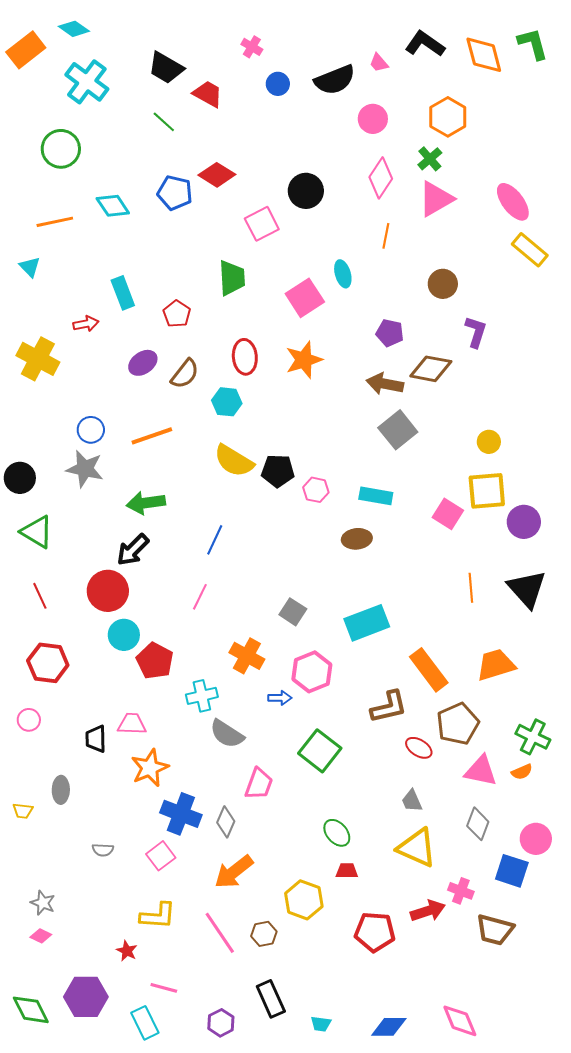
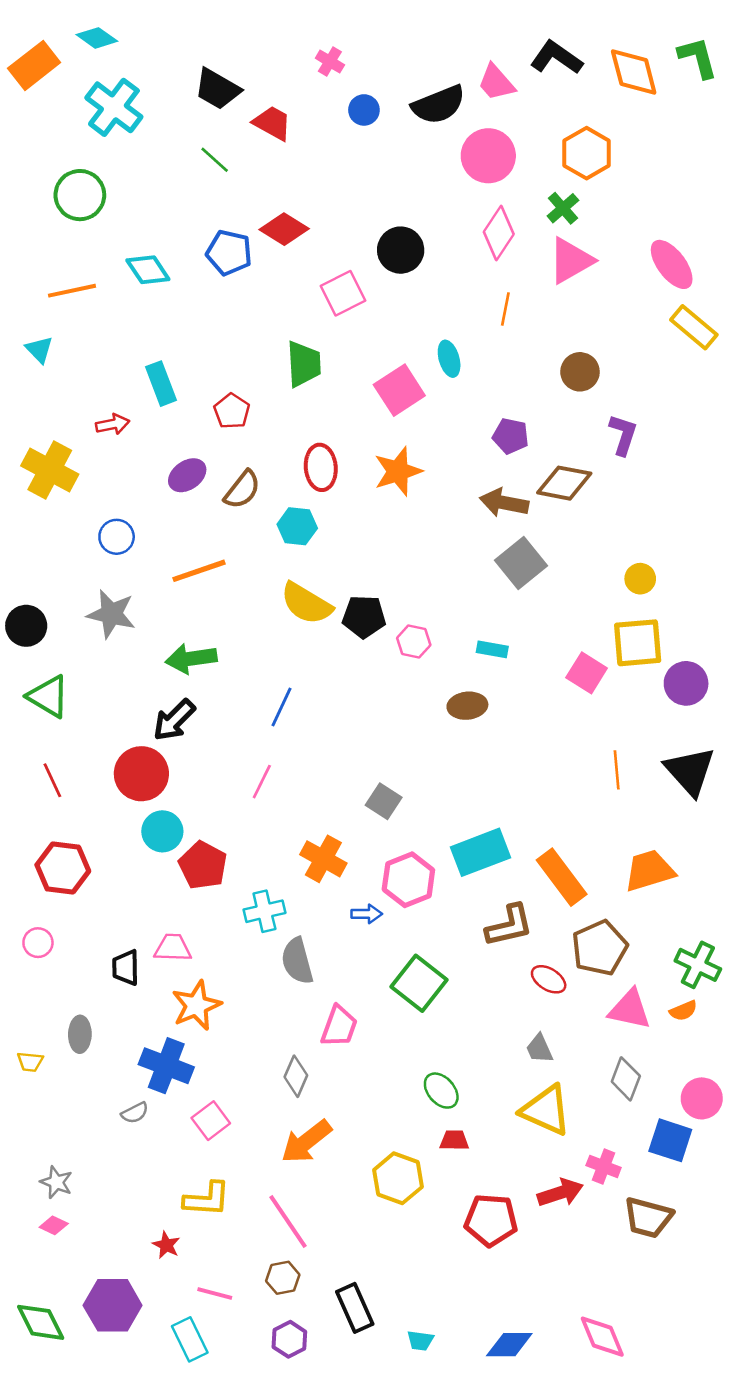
pink trapezoid: (379, 63) -> (496, 82), size x1.5
pink circle: (373, 119) -> (488, 156), size x1.4
blue circle: (91, 430) -> (117, 537), moved
cyan rectangle: (376, 496) -> (492, 649), size x0.7
cyan rectangle: (367, 623) -> (480, 852), moved
gray semicircle: (227, 734) -> (297, 961), turned 42
blue cross: (181, 814) -> (166, 1066), moved
gray semicircle: (103, 850) -> (135, 1113), turned -30
brown hexagon: (264, 934) -> (283, 1278), moved

